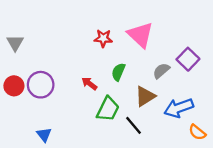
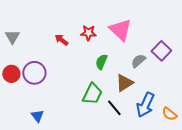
red arrow: (89, 84) -> (61, 40), moved
blue arrow: (179, 108) -> (145, 105), moved, turned -45

